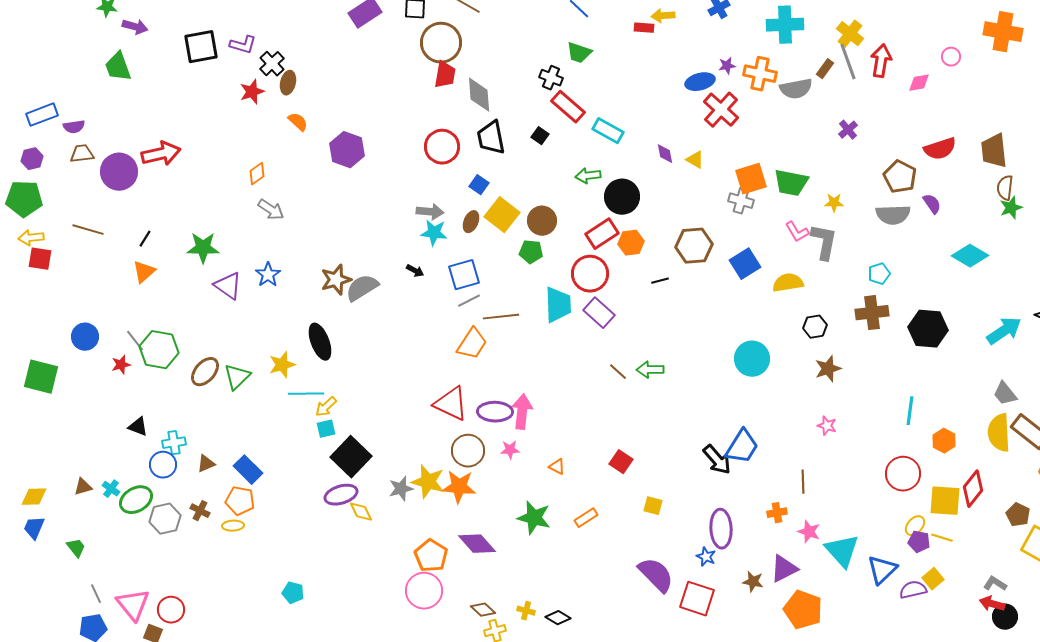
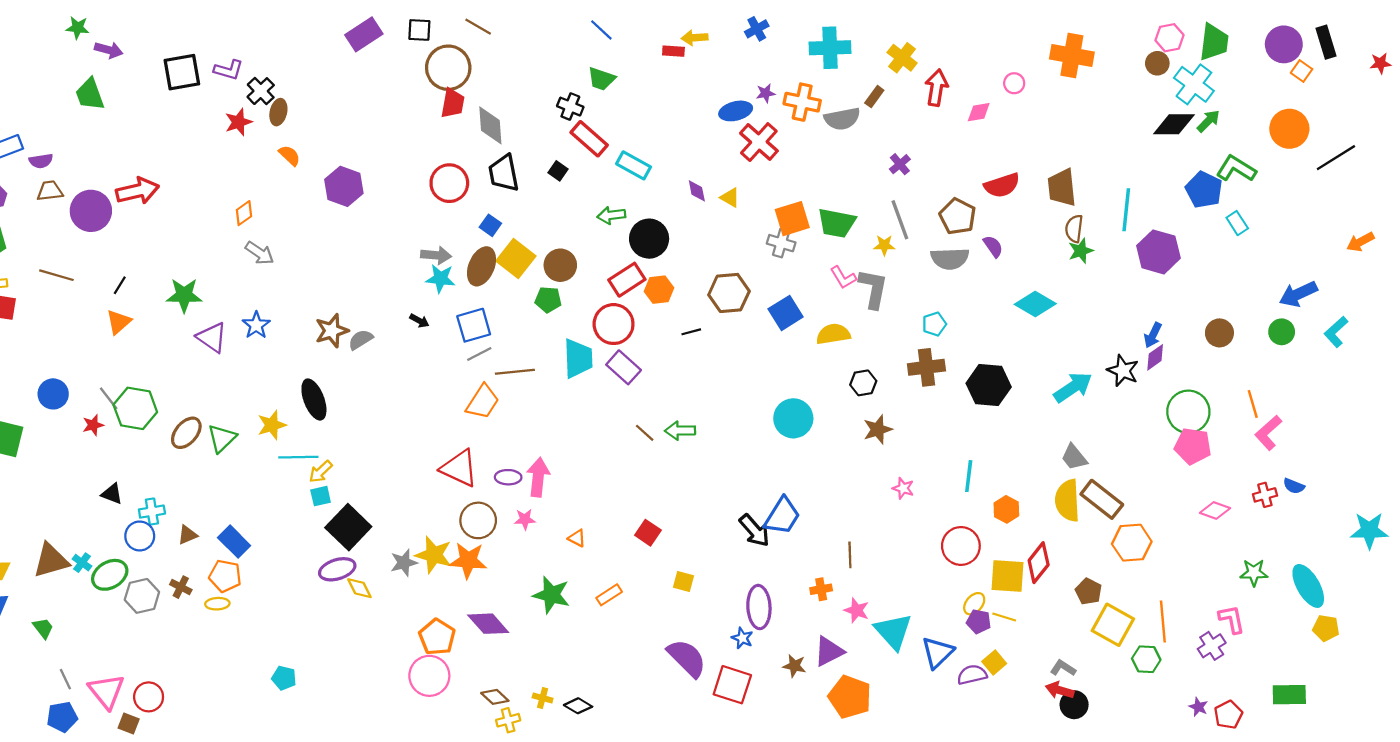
gray line: (848, 62) -> (900, 220), moved
brown ellipse: (471, 222) -> (482, 266), size x1.6
gray semicircle: (362, 288) -> (361, 340), size x0.7
purple ellipse: (495, 412) -> (508, 477), size x0.7
pink star: (827, 426) -> (903, 488), moved
brown triangle: (83, 487) -> (51, 560), size x1.8

